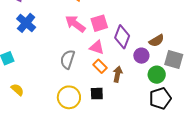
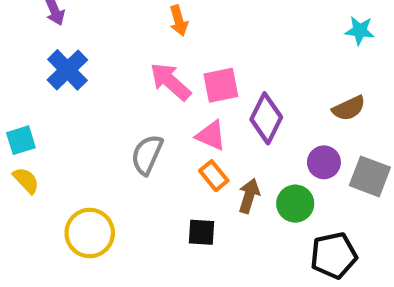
brown semicircle: (156, 41) -> (349, 108), moved
purple circle: (141, 56) -> (324, 162), moved
green circle: (157, 75) -> (295, 204), moved
yellow semicircle: (17, 90) -> (26, 180), moved
yellow circle: (69, 97) -> (90, 233), moved

